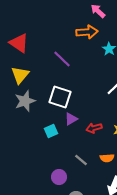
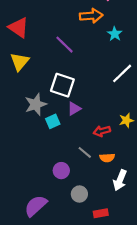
gray star: (25, 101) -> (36, 104), moved
red arrow: (94, 128) -> (102, 131), moved
orange semicircle: (107, 158) -> (107, 158), moved

